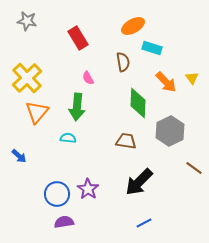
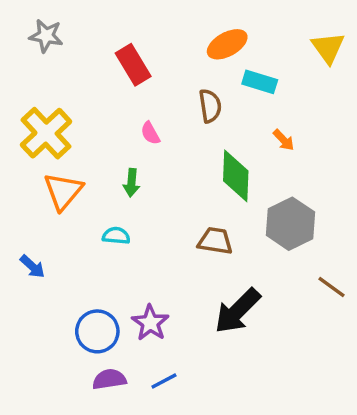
yellow triangle: (192, 78) -> (328, 48), moved, size x1.5
orange arrow: (166, 82) -> (284, 140), size x0.6
green arrow: (77, 107) -> (132, 183), size x0.6
blue line: (144, 223) -> (164, 381), moved

